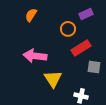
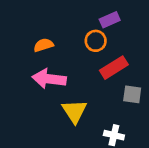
purple rectangle: (86, 14) -> (110, 20), moved
orange semicircle: (31, 15) -> (44, 45), moved, turned 40

